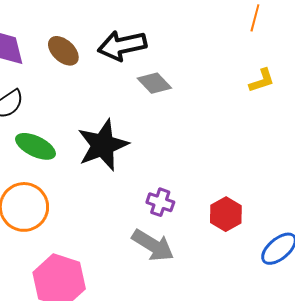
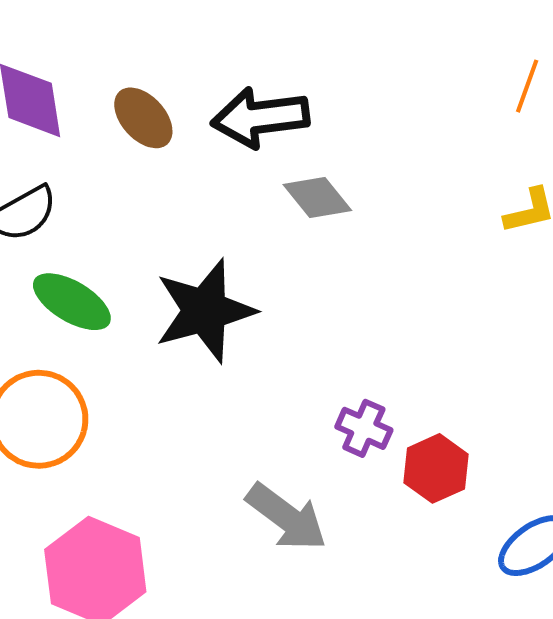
purple cross: (160, 202) -> (364, 428), moved

